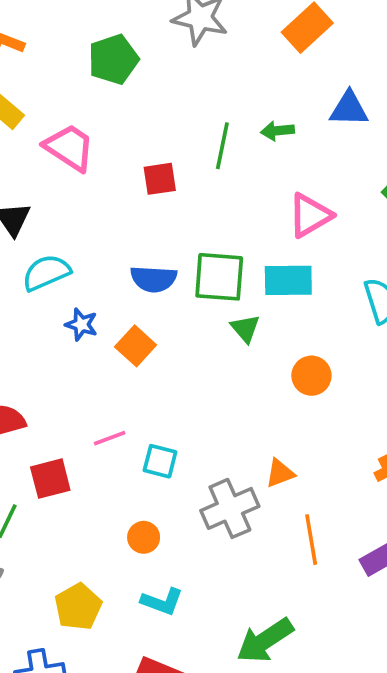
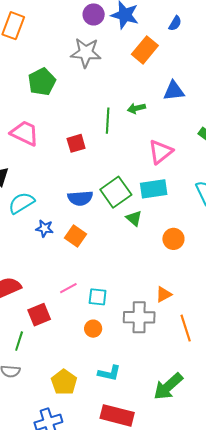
green square: (219, 277) -> (116, 192), turned -32
gray cross: (230, 508) -> (139, 317), turned 32
orange circle: (144, 537) -> (93, 329), moved

